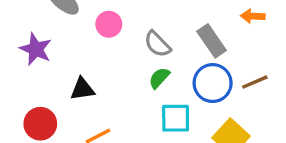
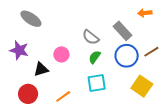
pink circle: (109, 24) -> (61, 54), moved
black triangle: (82, 89) -> (41, 69), moved
cyan square: (176, 118) -> (97, 83), moved

